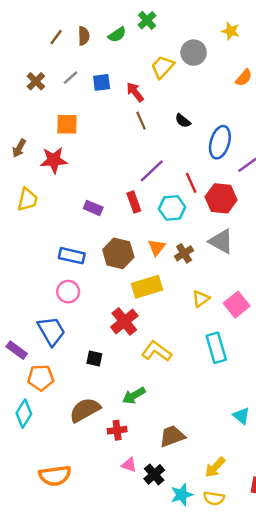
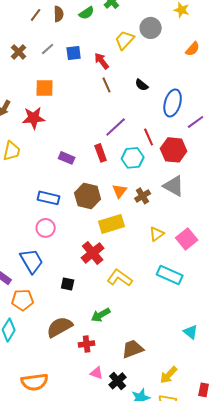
cyan rectangle: (216, 348) -> (170, 275), turned -50

